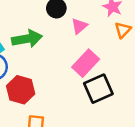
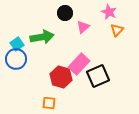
pink rectangle: (86, 63) -> (79, 64), moved
red hexagon: (21, 90) -> (61, 77), moved

